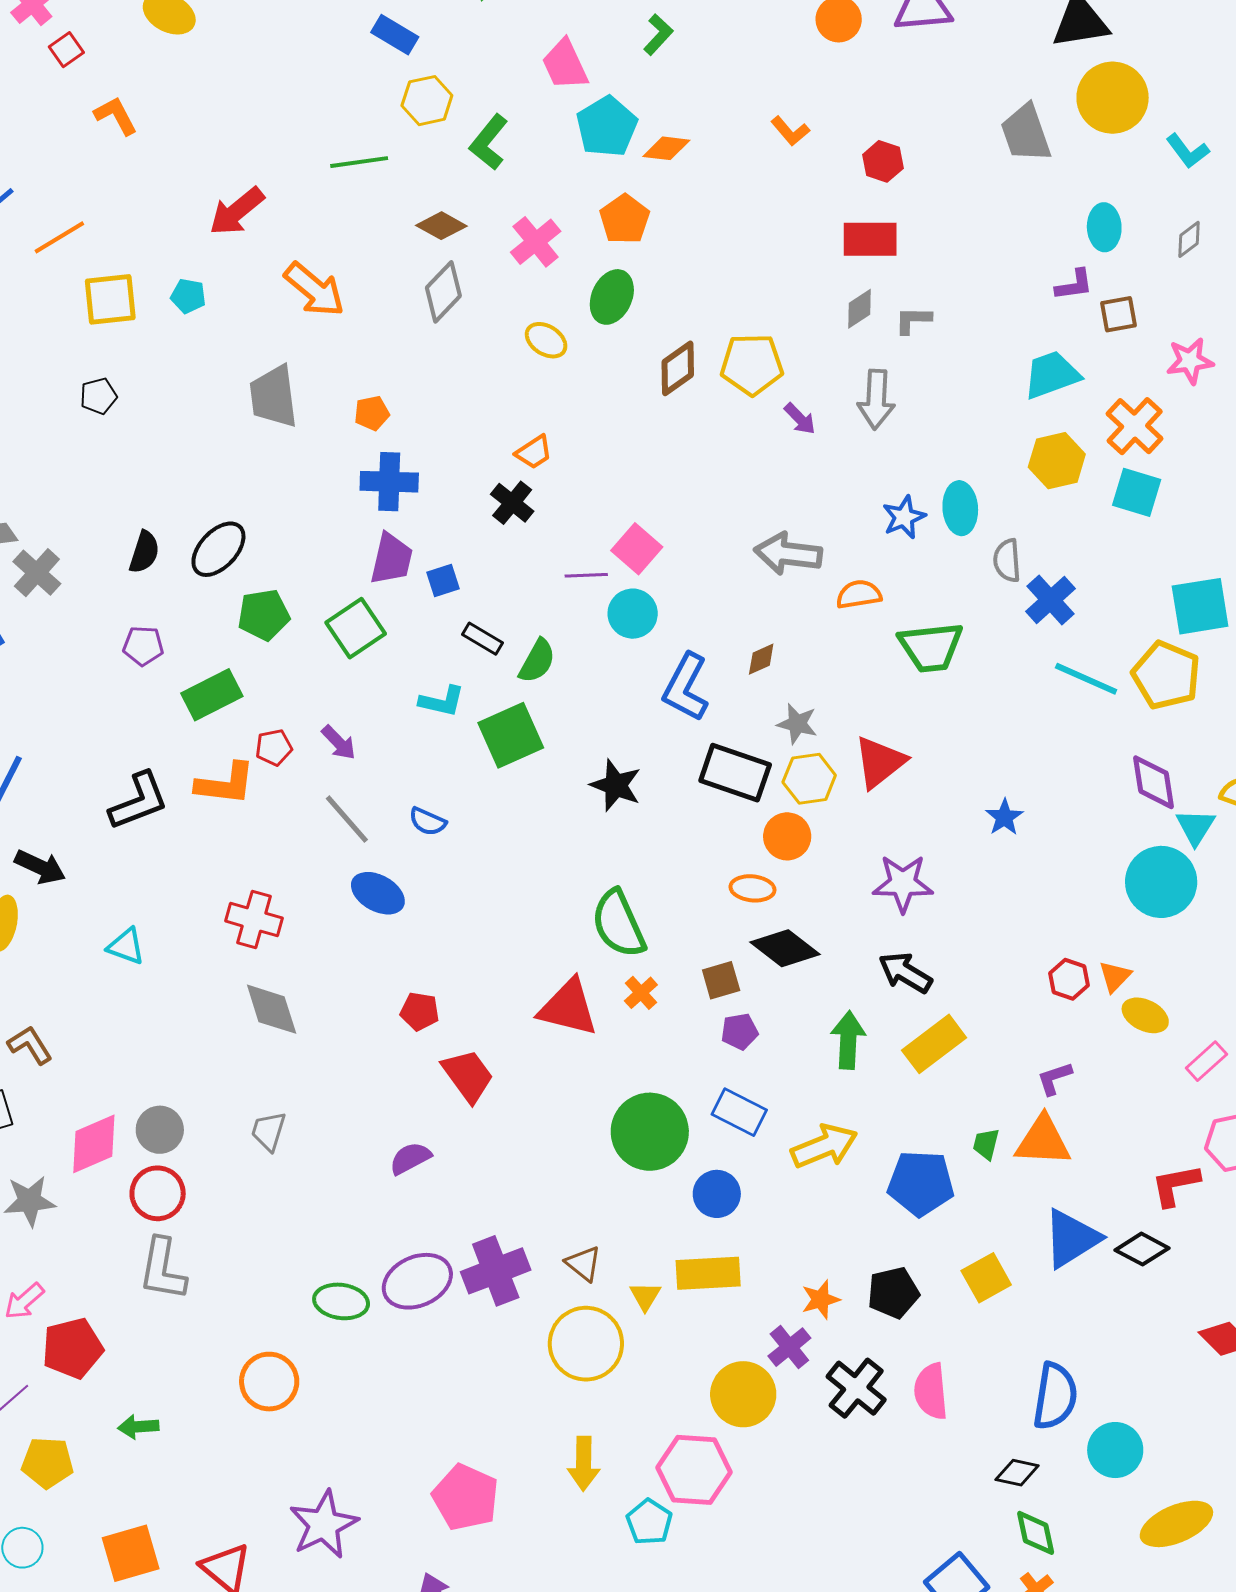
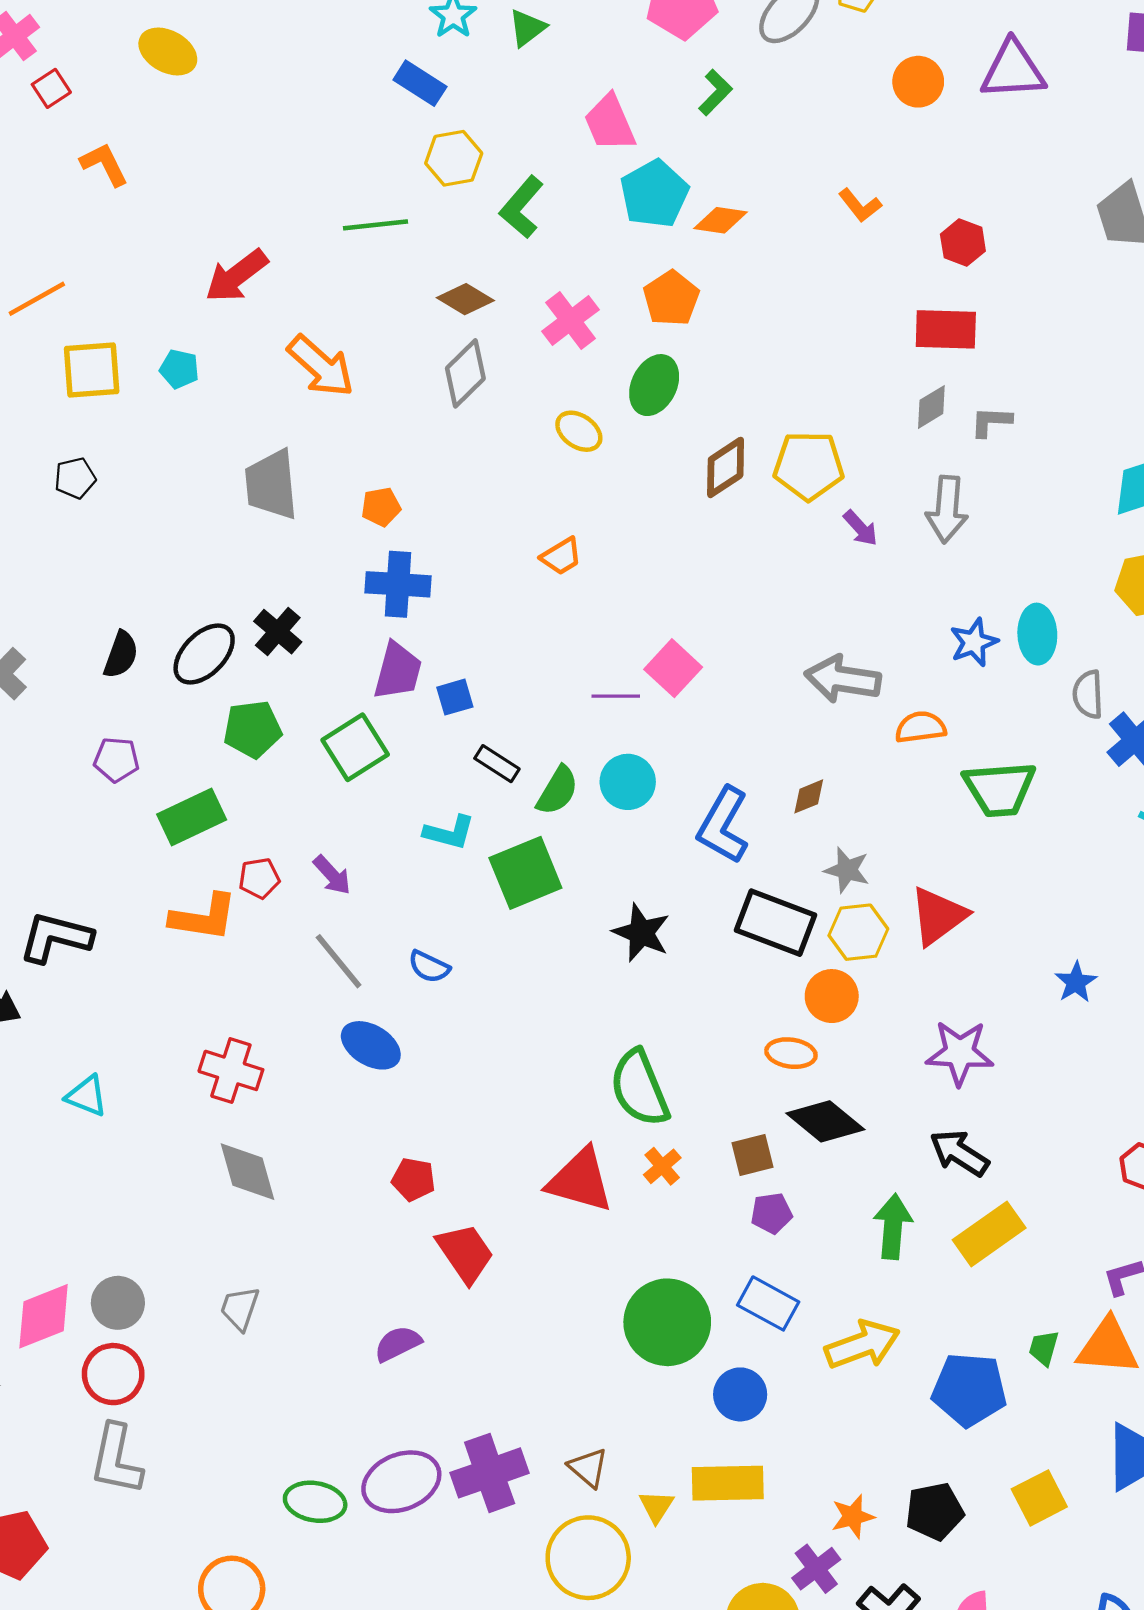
black cross: (512, 503) -> (278, 632), moved
cyan circle: (633, 614) -> (628, 782), moved
black L-shape: (139, 801) -> (56, 937), moved, turned -146

